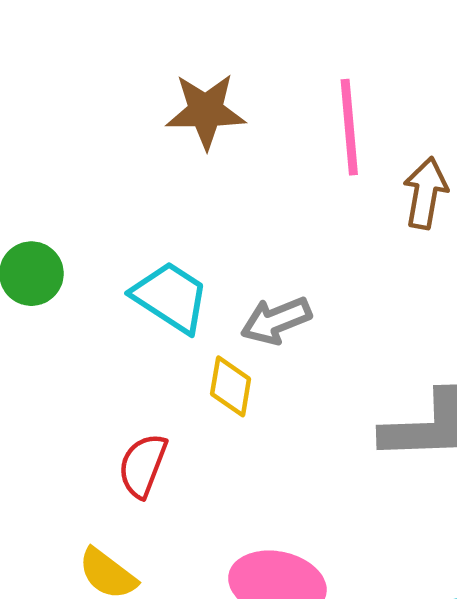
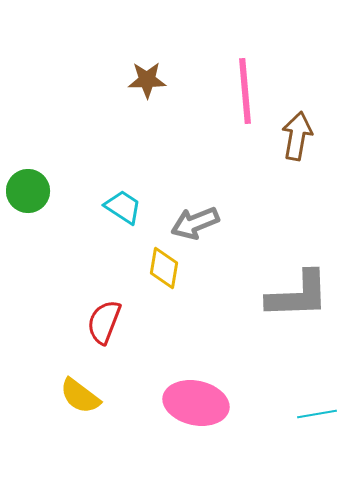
brown star: (206, 111) -> (147, 80), size x0.7
cyan trapezoid: (171, 297) -> (123, 207), size x0.7

